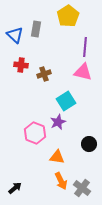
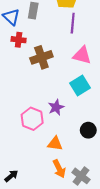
purple line: (85, 47) -> (73, 23), moved
red cross: (21, 65) -> (19, 40), moved
brown cross: (44, 74) -> (41, 57), size x1.5
cyan square: (66, 101) -> (80, 85), moved

